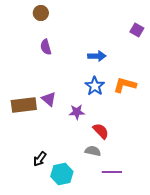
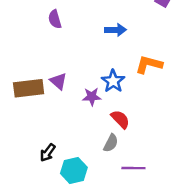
blue star: (95, 86) -> (113, 81), moved
gray semicircle: (93, 151) -> (111, 143), turned 105

